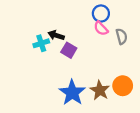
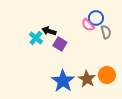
blue circle: (101, 14) -> (96, 18), moved
cyan cross: (41, 43) -> (36, 38), turned -32

